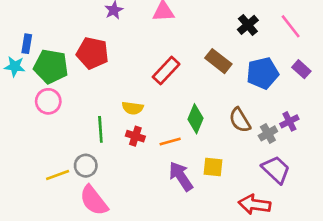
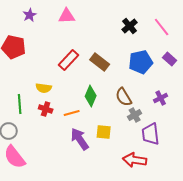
brown rectangle: (218, 61) -> (100, 62), moved
gray cross: (268, 133) -> (135, 115), moved
purple trapezoid: (276, 170) -> (151, 134), turned -140

